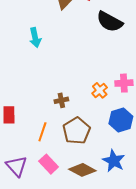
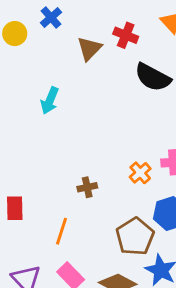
cyan arrow: (35, 38) -> (50, 101), turned 36
brown pentagon: (77, 131) -> (135, 237), moved

